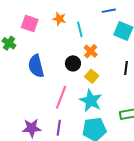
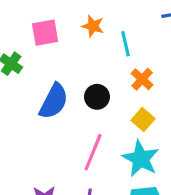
pink square: (30, 24) -> (45, 33), turned -30
black circle: (73, 63) -> (97, 97), moved
blue semicircle: (36, 66) -> (54, 101), turned -140

